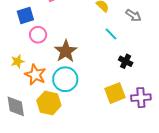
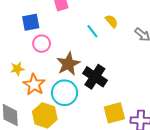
cyan line: (111, 34) -> (92, 31), moved
black cross: (126, 61) -> (95, 77), moved, size x1.6

